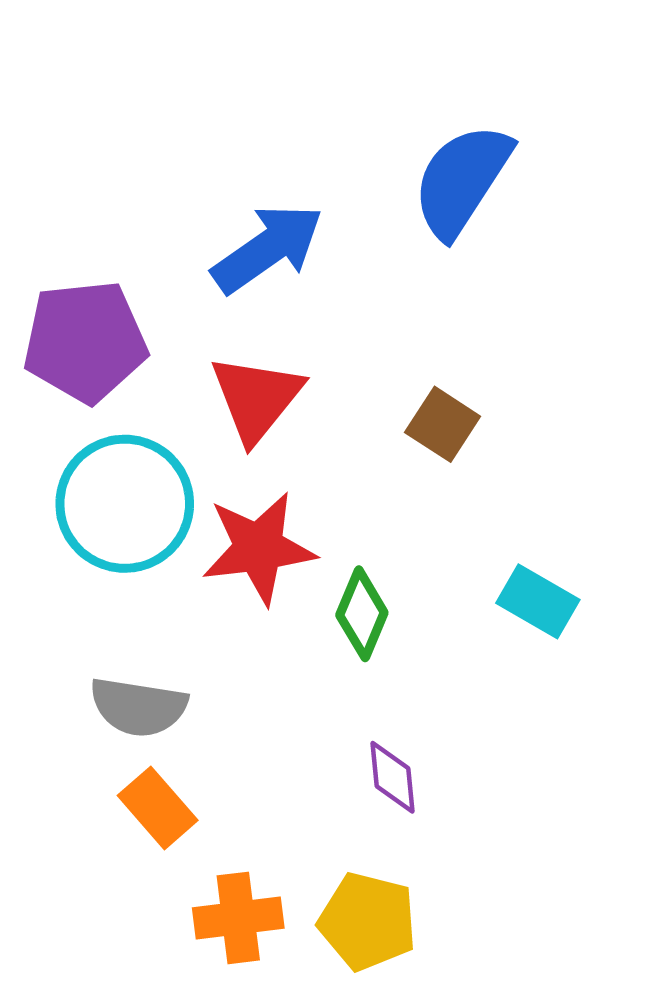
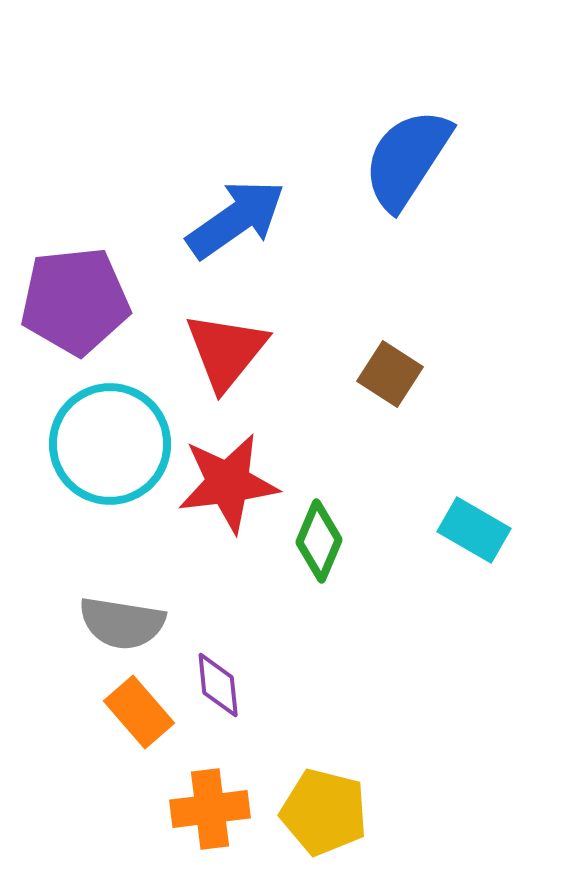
purple diamond: (393, 777) -> (218, 685), moved

